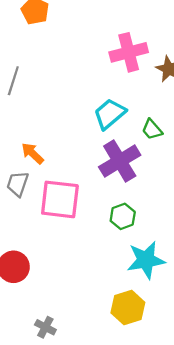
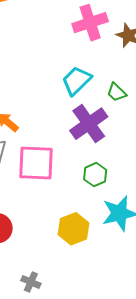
yellow hexagon: (128, 308) -> (74, 229), moved

